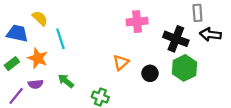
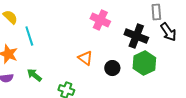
pink cross: (137, 22) -> (100, 20), turned 30
black arrow: (210, 34) -> (168, 32), turned -132
orange triangle: (121, 63) -> (85, 58), turned -42

